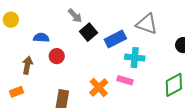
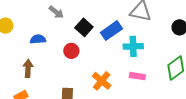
gray arrow: (75, 16) -> (56, 12), moved
red circle: (57, 56) -> (71, 51), moved
pink rectangle: (125, 80) -> (137, 76), moved

